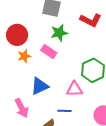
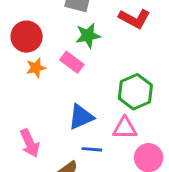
blue triangle: (40, 86) -> (81, 117), moved
pink triangle: (74, 89) -> (125, 128), moved

